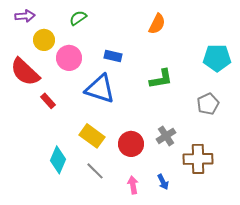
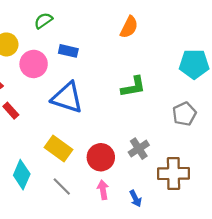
blue rectangle: (113, 56) -> (68, 51), moved
pink arrow: (133, 185) -> (103, 190), moved

